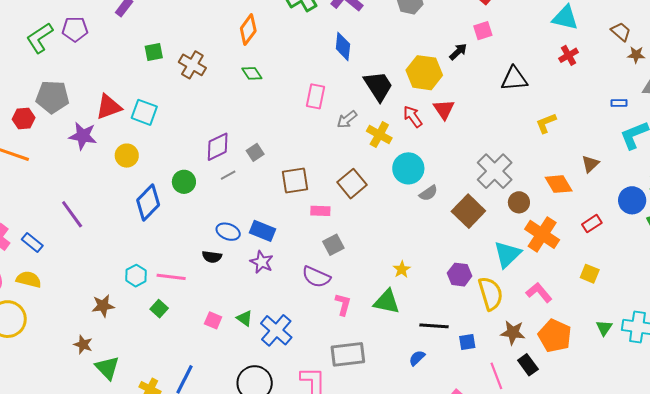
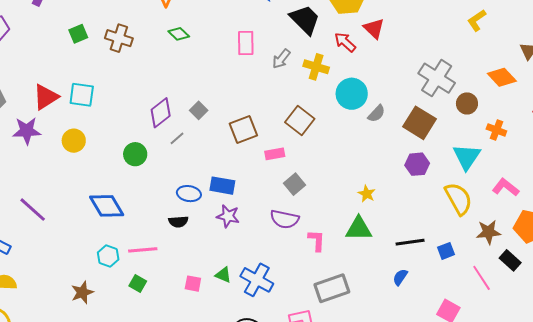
blue diamond: (148, 203) -> (107, 206), moved, turned -63
orange cross: (542, 234) -> (496, 130), size x0.6
purple hexagon: (460, 275) -> (417, 164), moved

